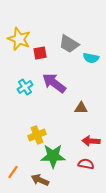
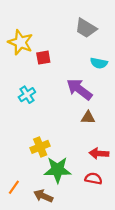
gray trapezoid: (69, 44) -> (86, 28), moved
purple arrow: (54, 83) -> (79, 89), moved

